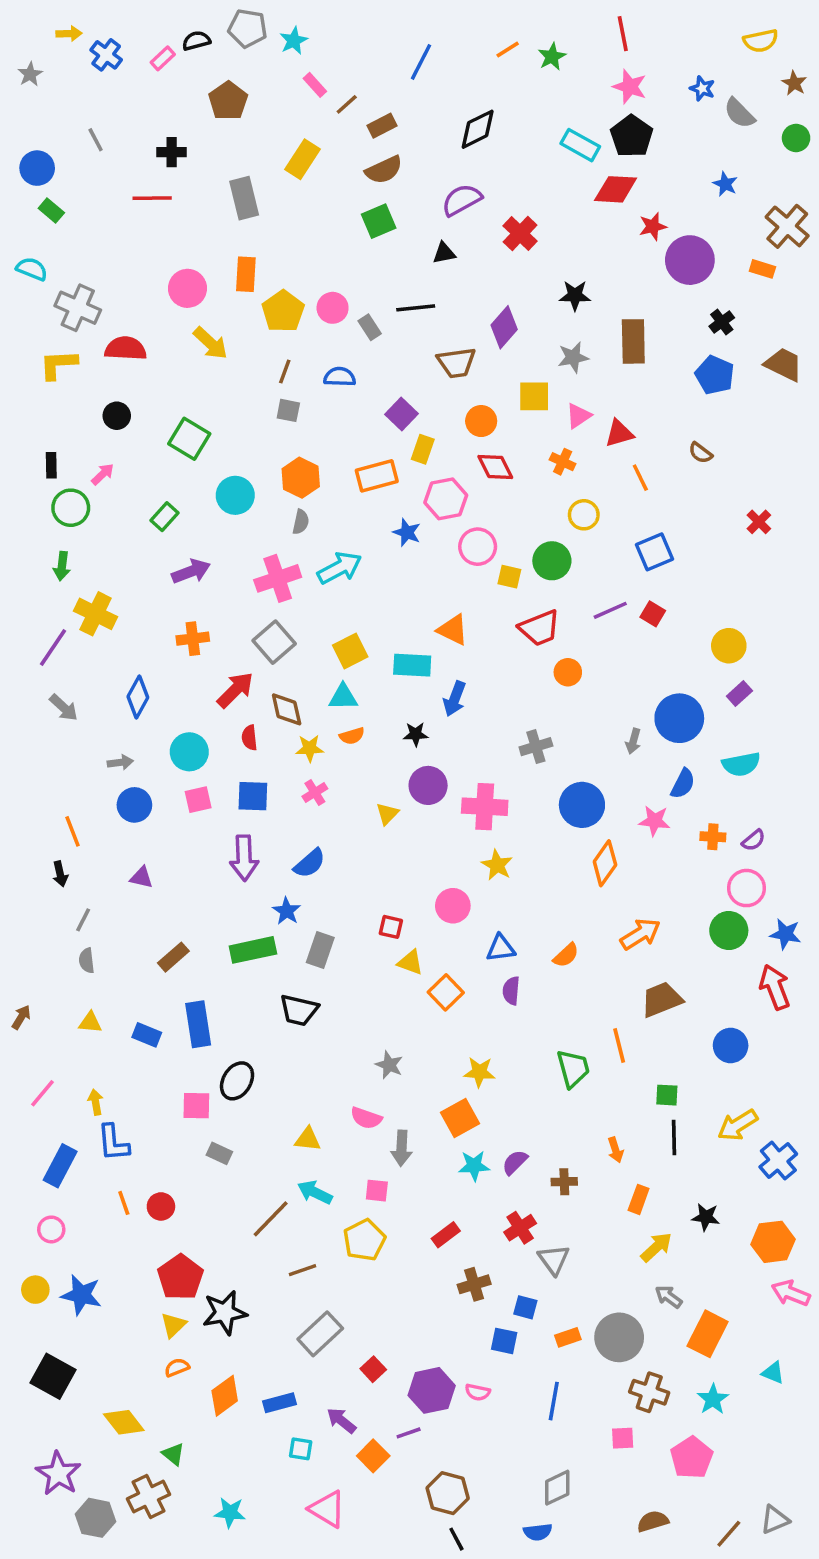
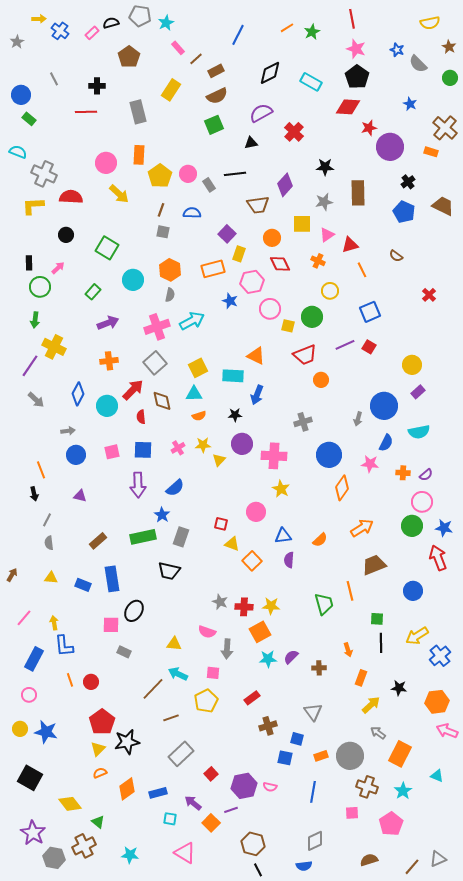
cyan rectangle: (580, 145) -> (311, 82), moved
yellow star: (310, 748) -> (203, 445), moved
cyan circle: (189, 752) -> (107, 406), moved
red cross: (520, 1228) -> (244, 607), moved, turned 36

